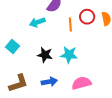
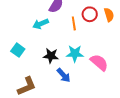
blue arrow: (49, 82) -> (64, 75), moved, turned 63
pink semicircle: (81, 83) -> (99, 62), moved, turned 60

